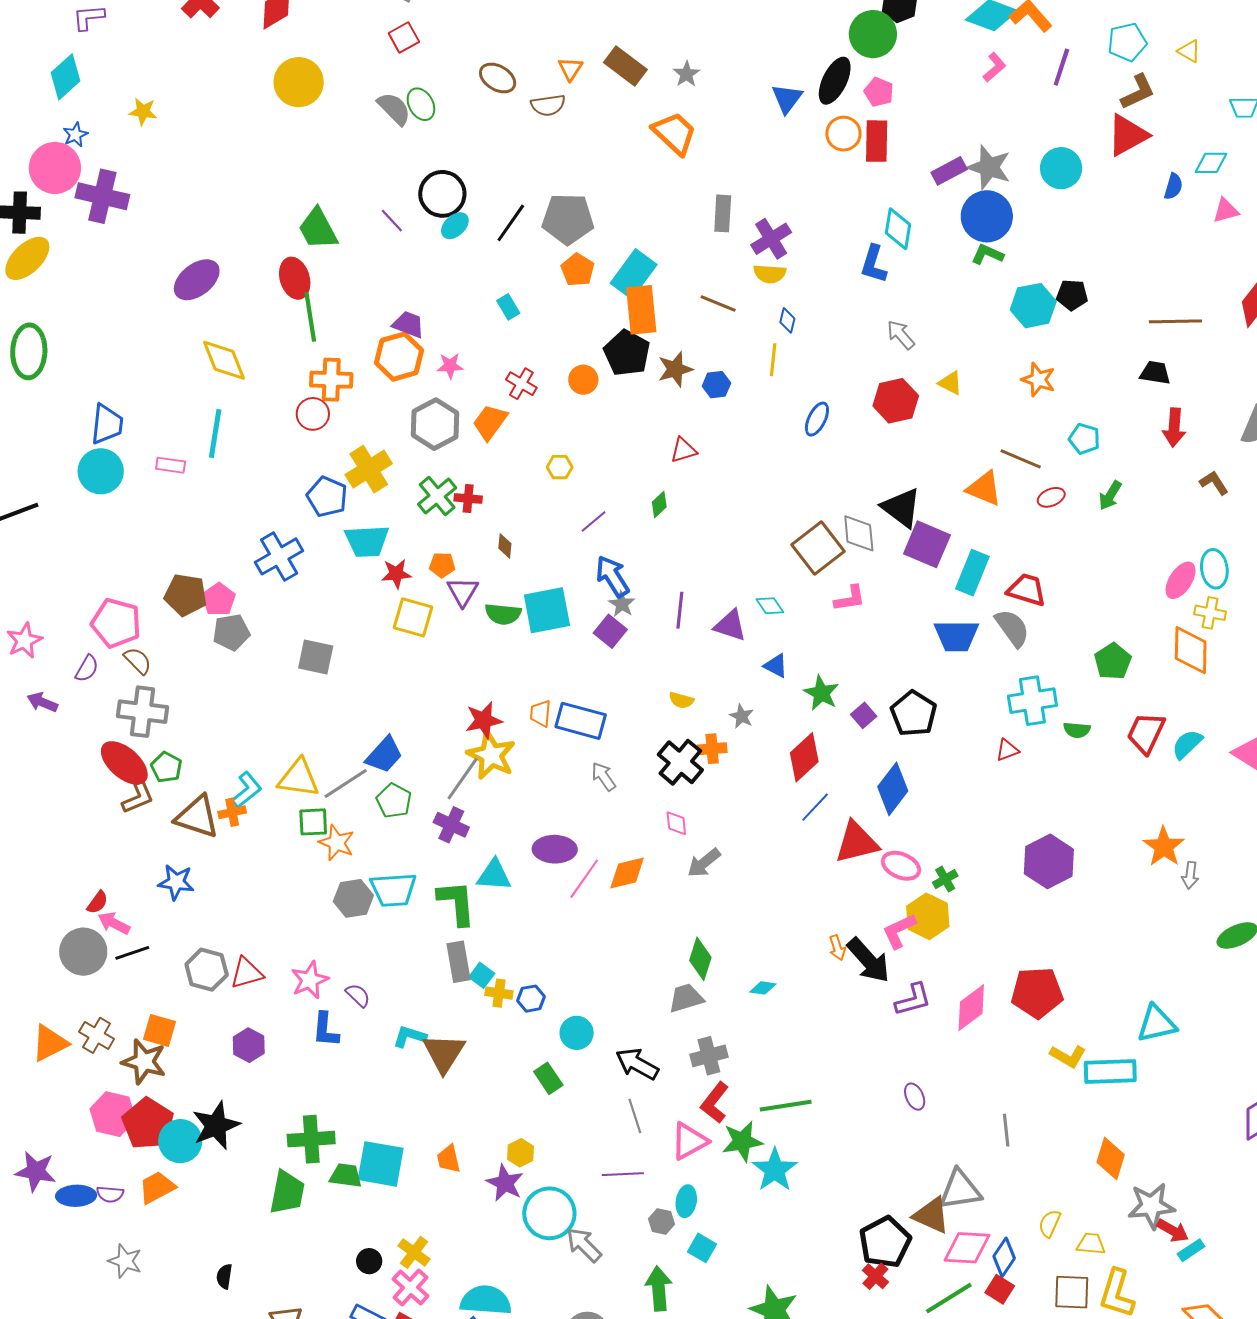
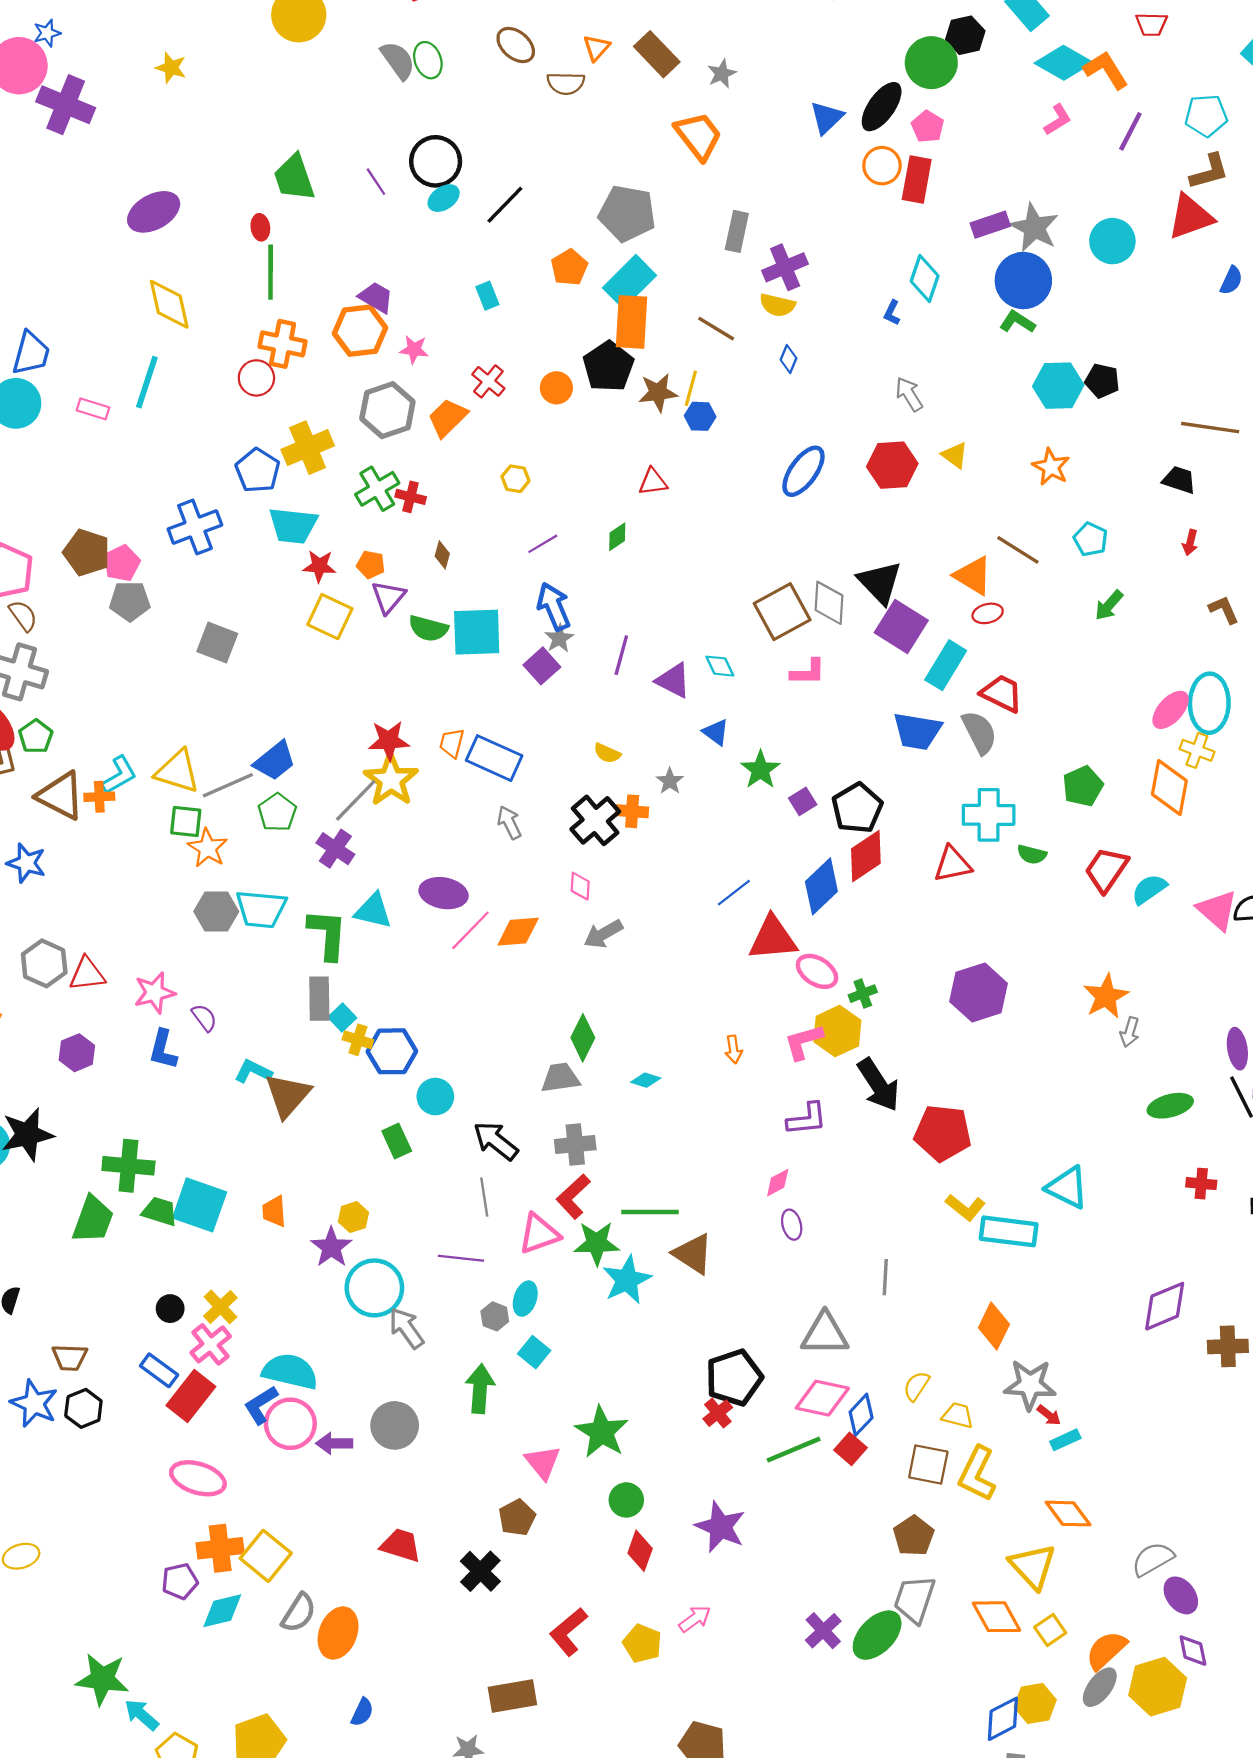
yellow star: (143, 112) -> (171, 68), moved
gray pentagon: (568, 219) -> (627, 213), moved
blue L-shape: (874, 264) -> (892, 313), size x0.6
red ellipse: (295, 278) -> (260, 227), size x0.6
yellow line: (773, 360) -> (691, 388), moved
blue ellipse: (817, 419) -> (803, 471), size x1.4
red arrow: (1174, 427) -> (1190, 543), size x0.6
red ellipse: (1051, 497) -> (988, 613), moved
cyan ellipse: (1214, 569) -> (1209, 703), size x1.4
red triangle: (1007, 750) -> (953, 864), size x1.5
red diamond: (804, 757) -> (866, 856), moved
black arrow: (868, 960) -> (879, 1085), moved
blue hexagon: (531, 999) -> (392, 1051), size x1.6
pink diamond: (971, 1008) -> (778, 1183), moved, size x0.6
cyan triangle: (1157, 1024) -> (1067, 1188), turned 30
brown triangle: (931, 1215) -> (693, 1254), moved
red arrow: (1173, 1231) -> (1049, 1415), size x0.7

